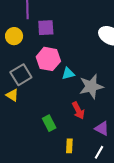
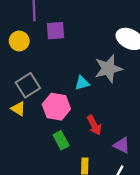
pink hexagon: (48, 59) -> (56, 107), moved
gray star: (91, 86) -> (108, 69), moved

